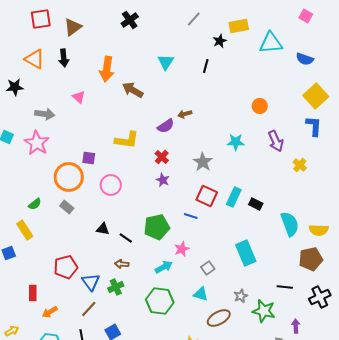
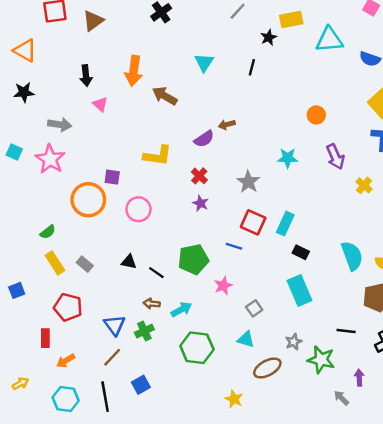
black arrow: (64, 58) -> (86, 76), moved
orange triangle: (35, 59) -> (25, 51), moved
black rectangle: (256, 204) -> (301, 252), moved
gray rectangle: (67, 207) -> (85, 264), moved
yellow rectangle: (25, 230) -> (55, 263), moved
red pentagon: (66, 267) -> (68, 307), moved, turned 30
cyan arrow: (164, 267) -> (181, 310), moved

